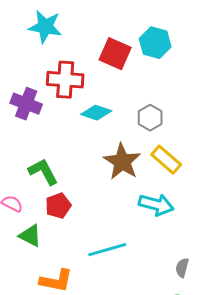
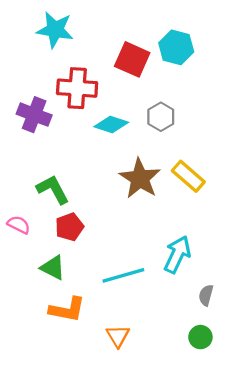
gray hexagon: (150, 118) -> (161, 117), moved
cyan arrow: (156, 205) -> (177, 254), moved, turned -80
green triangle: (30, 236) -> (53, 268), moved

